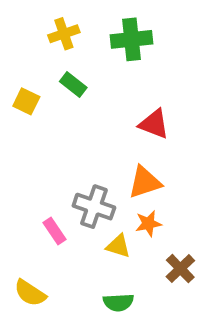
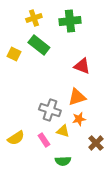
green rectangle: (73, 84) -> (39, 45), size x1.5
pink rectangle: (54, 231) -> (44, 140), moved
yellow semicircle: (30, 293) -> (16, 138), moved, turned -66

